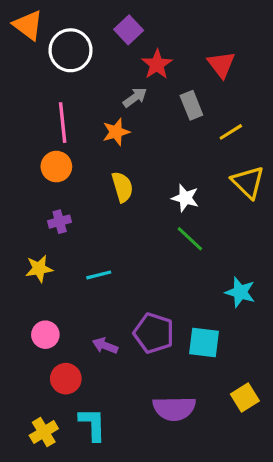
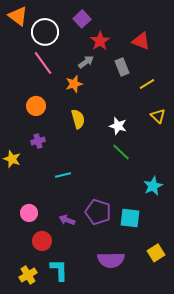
red triangle: (221, 64) -> (141, 41), turned -30
pink line: (63, 123) -> (43, 63), moved, turned -30
yellow triangle: (248, 182) -> (158, 116), size x0.7
yellow star: (39, 269) -> (12, 159), moved, turned 30
cyan star: (240, 292) -> (153, 186), turned 30

